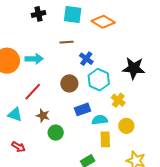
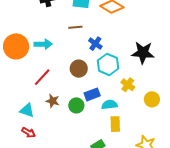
cyan triangle: (15, 114) -> (27, 110), moved
yellow circle: (126, 126) -> (152, 99), moved
green circle: (56, 133) -> (76, 105), moved

